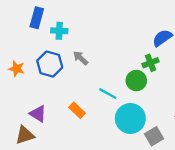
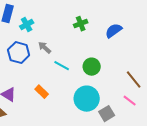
cyan cross: (59, 31) -> (27, 25), turned -32
green cross: (150, 63) -> (81, 24), moved
cyan line: (108, 94) -> (62, 66), moved

